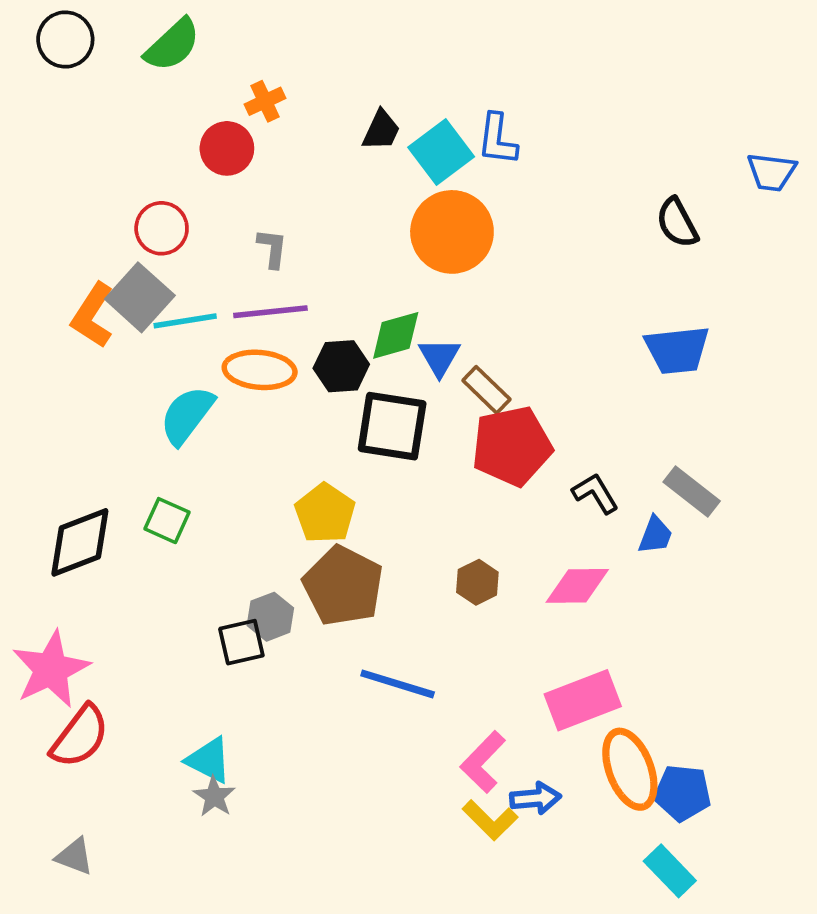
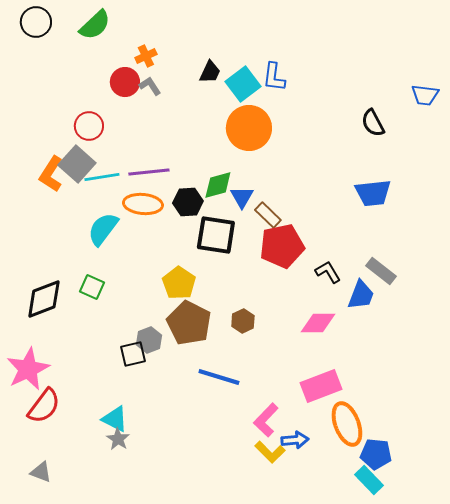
gray L-shape: (272, 248) -> (150, 86), moved, turned -40
blue trapezoid: (655, 535) -> (361, 295), size x1.4
brown hexagon: (477, 582) -> (243, 321), moved
blue pentagon: (683, 793) -> (376, 454), moved

